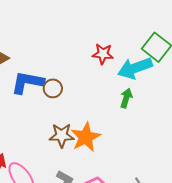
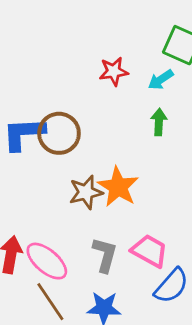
cyan arrow: (135, 68) -> (161, 80), size x0.6
brown circle: (53, 88) -> (59, 133), size x1.6

